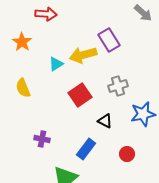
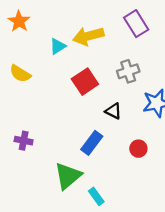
purple rectangle: (109, 40) -> (136, 24), moved
yellow semicircle: (23, 88) -> (20, 74), turned -36
purple cross: (42, 139) -> (24, 141), moved

